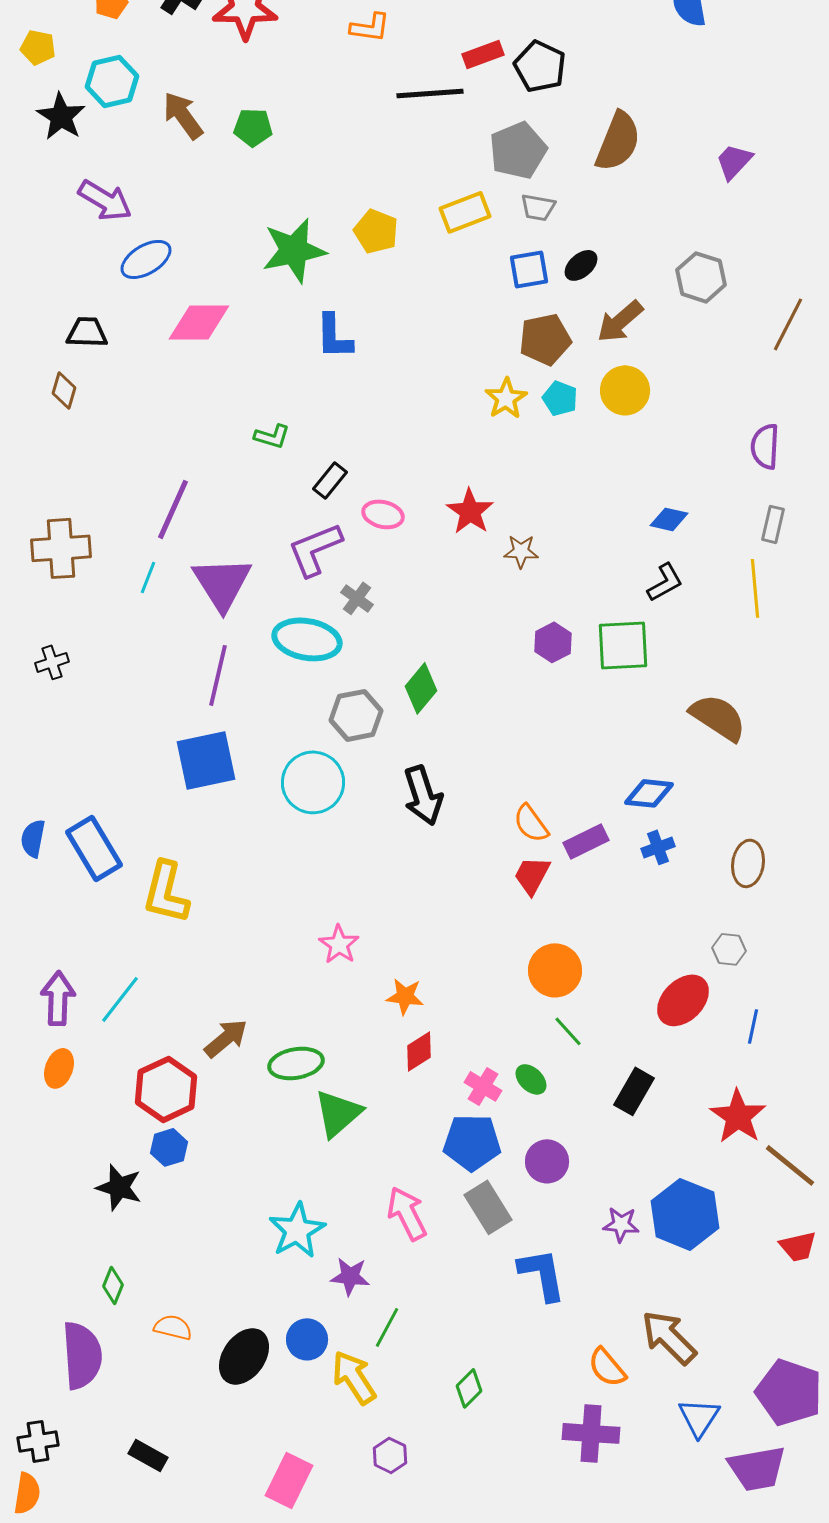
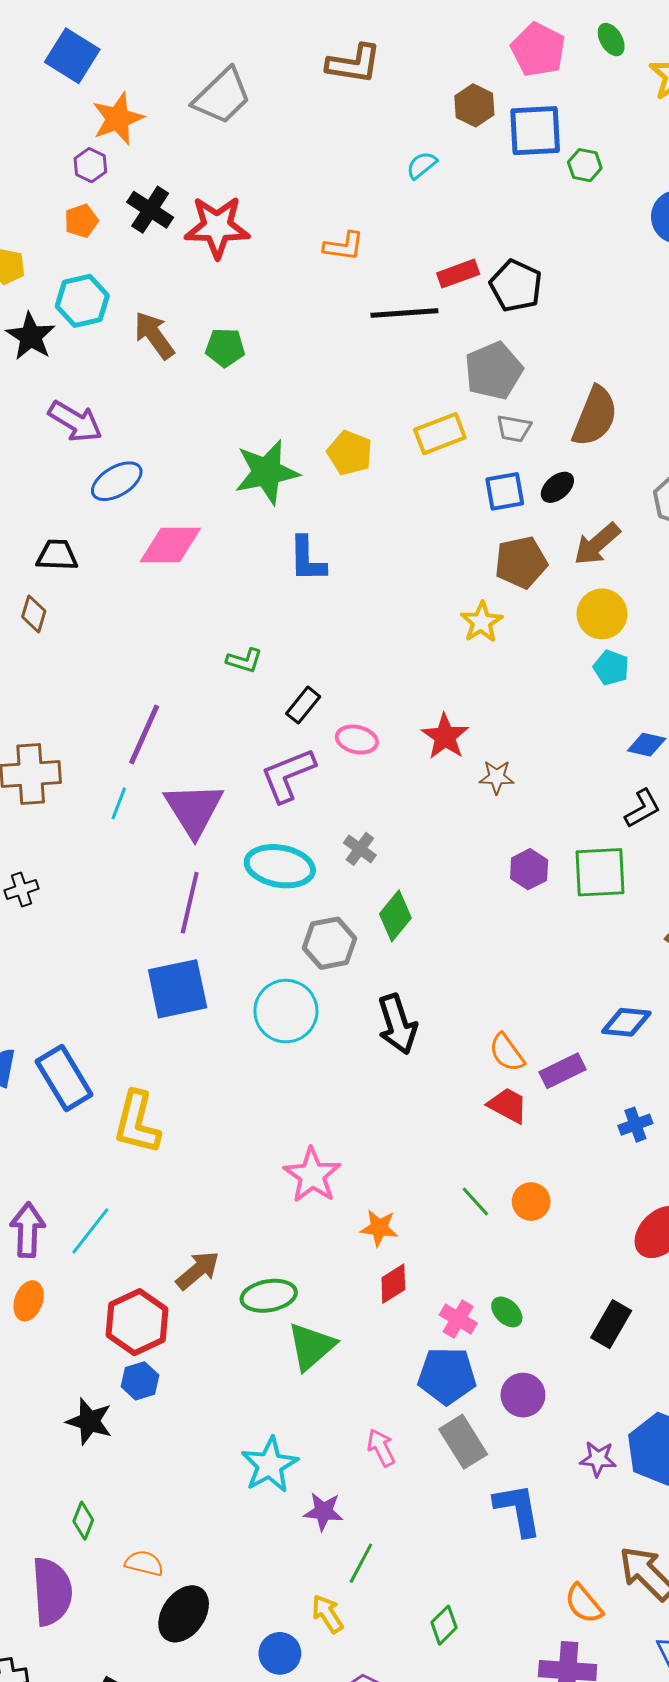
brown semicircle: (618, 141) -> (595, 416), moved
cyan pentagon: (560, 398) -> (611, 668), moved
gray cross: (357, 598) -> (360, 849), moved
blue cross: (658, 847) -> (635, 1125), moved
red trapezoid: (532, 875) -> (508, 1105), turned 90
pink star: (339, 944) -> (312, 1175), size x1.4
orange circle: (555, 970) -> (531, 1202), size x0.7
green line: (568, 1031) -> (475, 1202), moved
pink arrow: (407, 1213) -> (381, 1448), size x0.7
blue circle: (307, 1339) -> (280, 1653), moved
black ellipse: (244, 1356) -> (184, 1614), moved
yellow arrow: (354, 1377) -> (327, 1614), size x0.7

